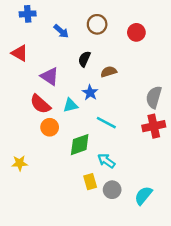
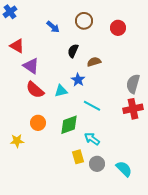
blue cross: (28, 14) -> (10, 12), moved, turned -32
purple triangle: (50, 76) -> (31, 66), moved
orange circle: (50, 127) -> (38, 123), moved
cyan semicircle: (143, 196) -> (124, 169), turned 96

